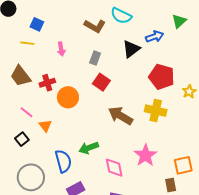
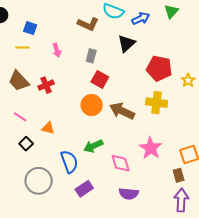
blue arrow: (155, 37) -> (141, 18), moved
orange circle: (68, 97) -> (92, 105), moved
pink line: (27, 112) -> (20, 117), moved
orange triangle: (45, 126) -> (48, 128), turned -32

